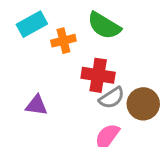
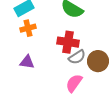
orange cross: (63, 41) -> (28, 28), moved

